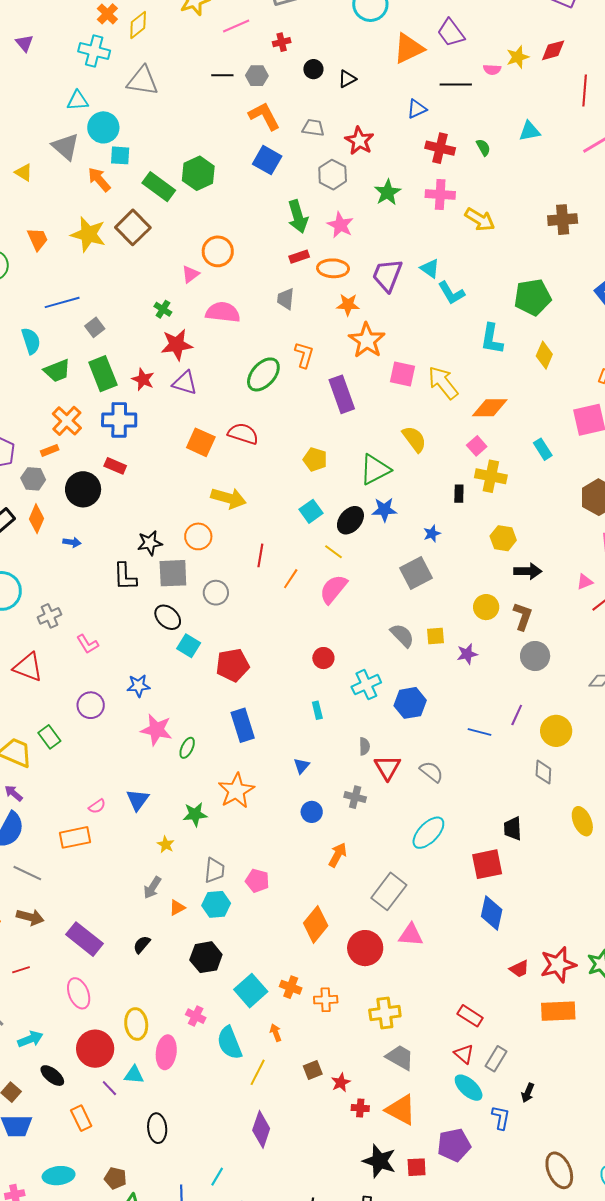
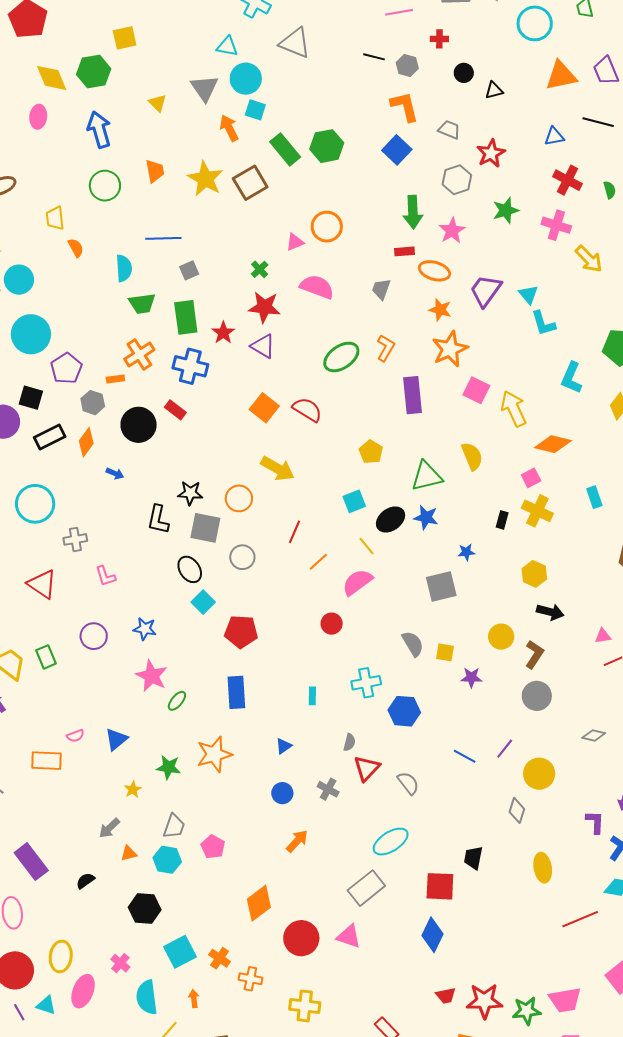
red circle: (323, 658) -> (332, 624), moved
gray rectangle: (389, 891) -> (366, 888), moved

